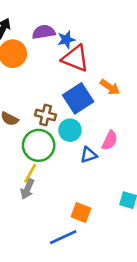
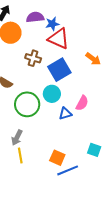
orange arrow: (110, 87) -> (93, 59), moved
brown cross: (46, 115) -> (33, 58), moved
yellow line: (30, 173) -> (20, 156), moved, turned -42
blue line: (63, 237) -> (68, 170), moved

